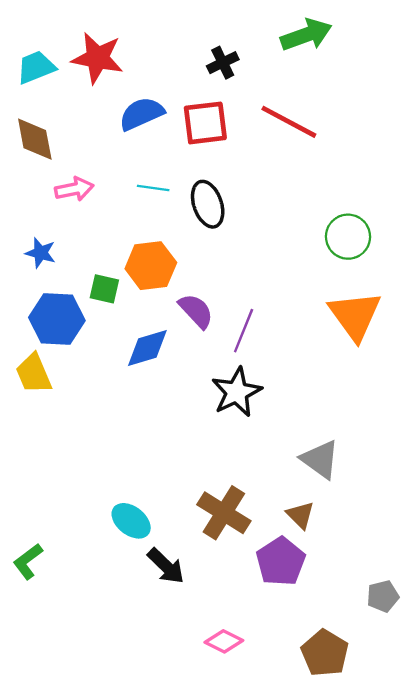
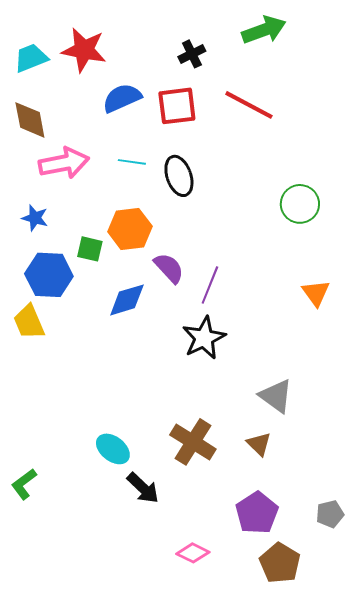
pink arrow: (74, 189) -> (64, 163), size x1.5
orange triangle: (355, 316) -> (316, 293), moved, size x0.6
purple pentagon: (281, 561) -> (257, 513), moved

